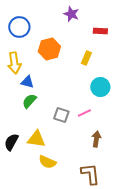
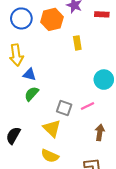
red rectangle: (100, 31) -> (102, 14), moved
orange hexagon: (49, 49) -> (52, 19), moved
yellow rectangle: (86, 58) -> (77, 43), moved, turned -32
yellow triangle: (36, 139) -> (52, 128), moved, turned 36

